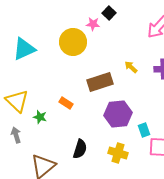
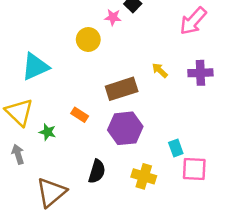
yellow circle: (73, 42) -> (88, 40), size x0.7
cyan triangle: (24, 49) -> (35, 67), moved
purple hexagon: (118, 114) -> (125, 128), moved

